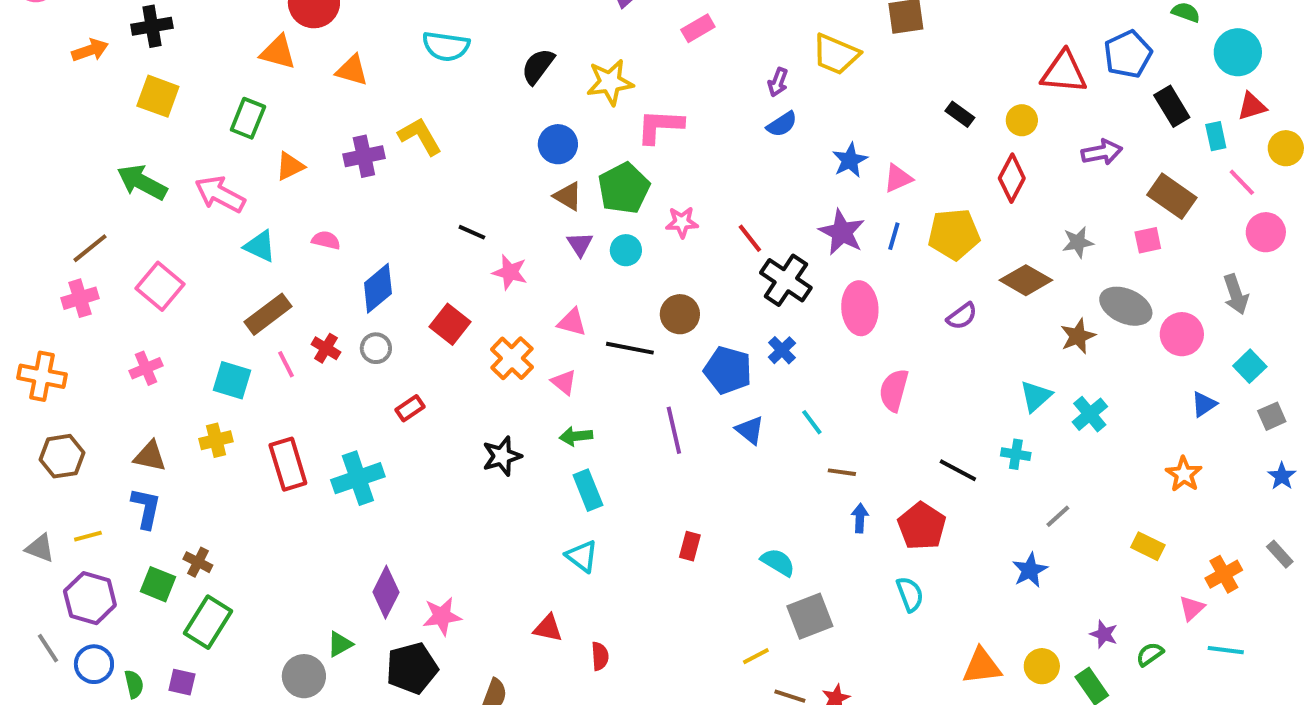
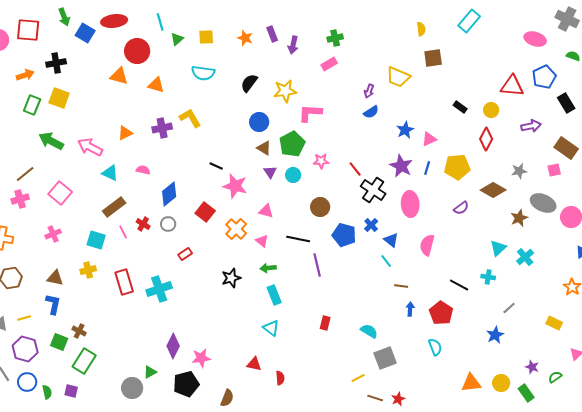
green rectangle: (248, 118) -> (32, 105), moved
pink star: (510, 272) -> (235, 186), size x1.4
black line: (630, 348) -> (298, 239), moved
blue triangle: (750, 430) -> (391, 240), moved

